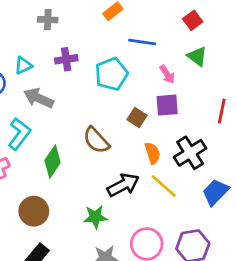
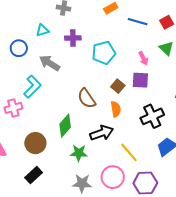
blue line: (142, 42) -> (138, 22), moved
cyan triangle: (23, 65) -> (42, 30), moved
orange semicircle: (153, 153) -> (116, 109), moved
green diamond: (53, 162) -> (65, 126), moved
yellow line: (164, 186) -> (129, 152), moved

